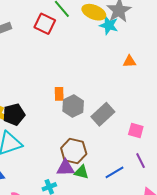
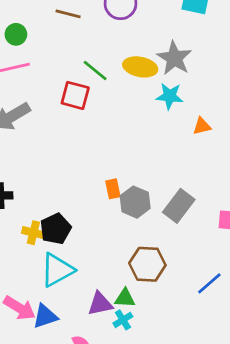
cyan star: (109, 25) -> (170, 96), moved
purple triangle: (65, 168) -> (100, 304), moved
green triangle: (81, 172) -> (125, 298), moved

